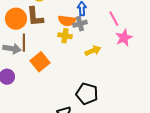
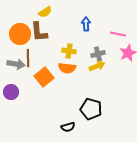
pink line: (114, 19) -> (118, 34), turned -49
orange semicircle: (67, 21) -> (67, 68), moved
gray cross: (80, 24) -> (98, 54), moved

